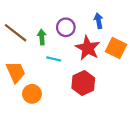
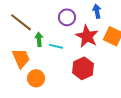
green arrow: (42, 37) -> (39, 39), moved

